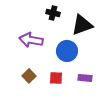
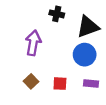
purple arrow: (31, 40) -> (33, 43), turned 90
blue circle: (67, 51) -> (85, 55), moved

